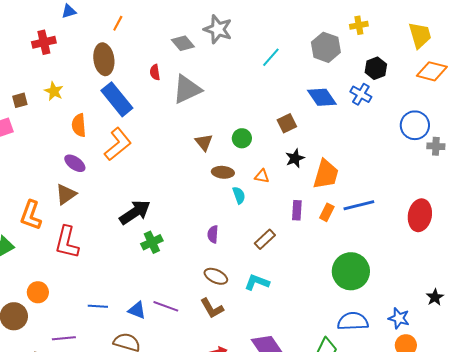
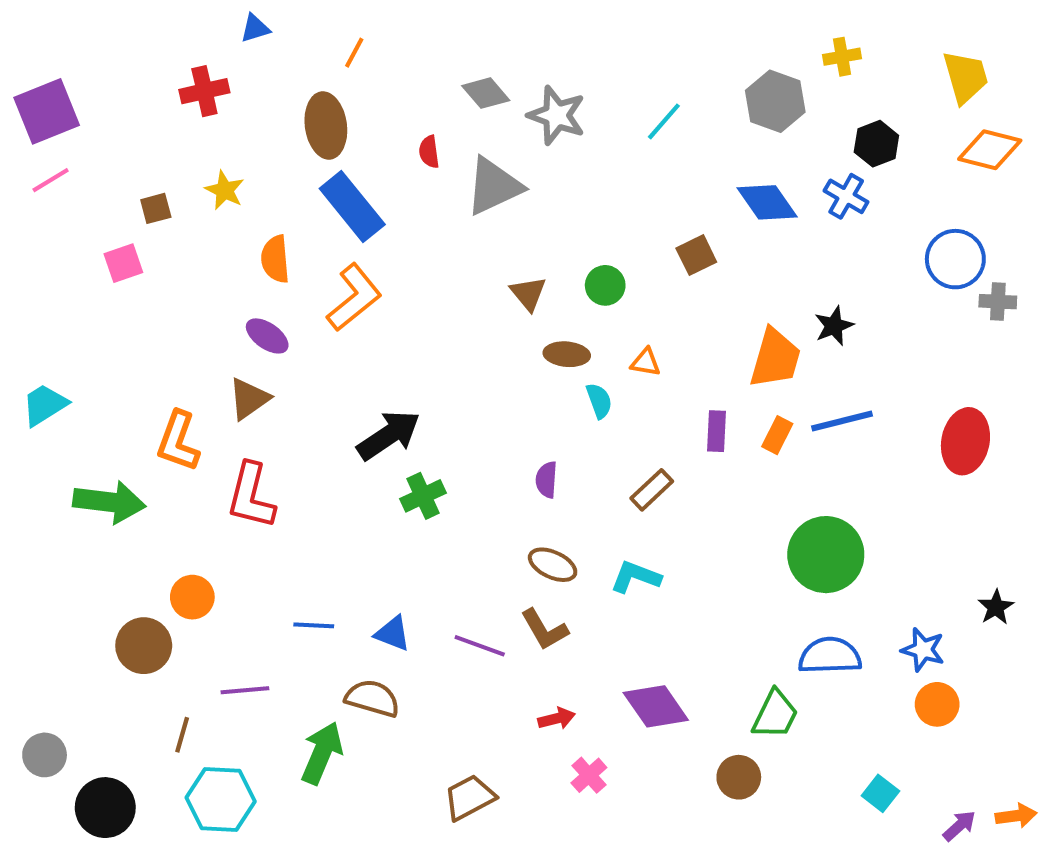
gray star: (218, 29) -> (557, 115), moved
black star: (295, 158) -> (834, 326), moved
purple line: (166, 306) -> (480, 646), moved

